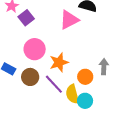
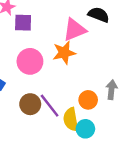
purple square: (26, 18) -> (23, 23), turned 35
orange star: (59, 62) -> (64, 53), moved
brown circle: (30, 77) -> (30, 104), moved

